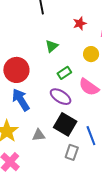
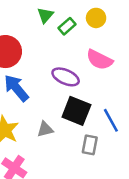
green rectangle: (64, 73) -> (67, 26), moved

